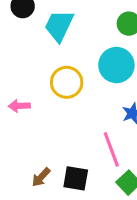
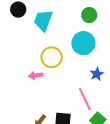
pink arrow: (19, 106) -> (36, 75), moved

